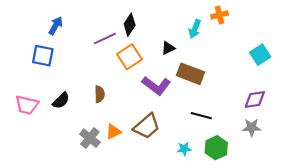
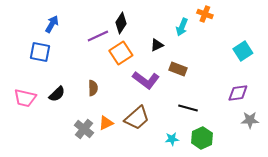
orange cross: (219, 15) -> (205, 14), turned 35
brown rectangle: (191, 74) -> (178, 69), size x0.7
gray star: (252, 127) -> (250, 120), moved

